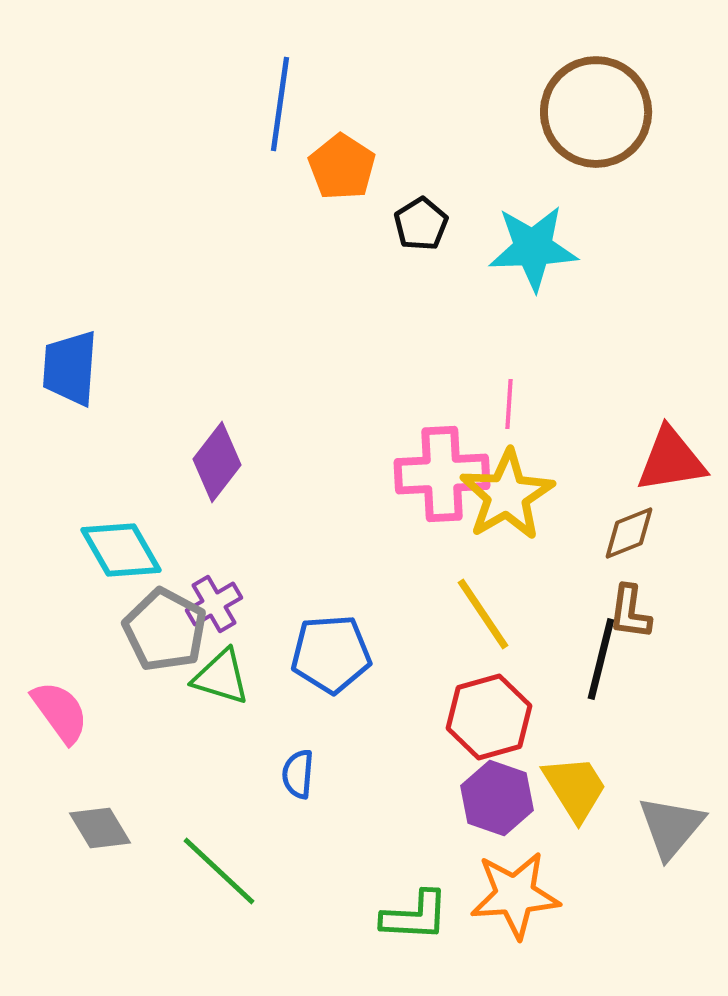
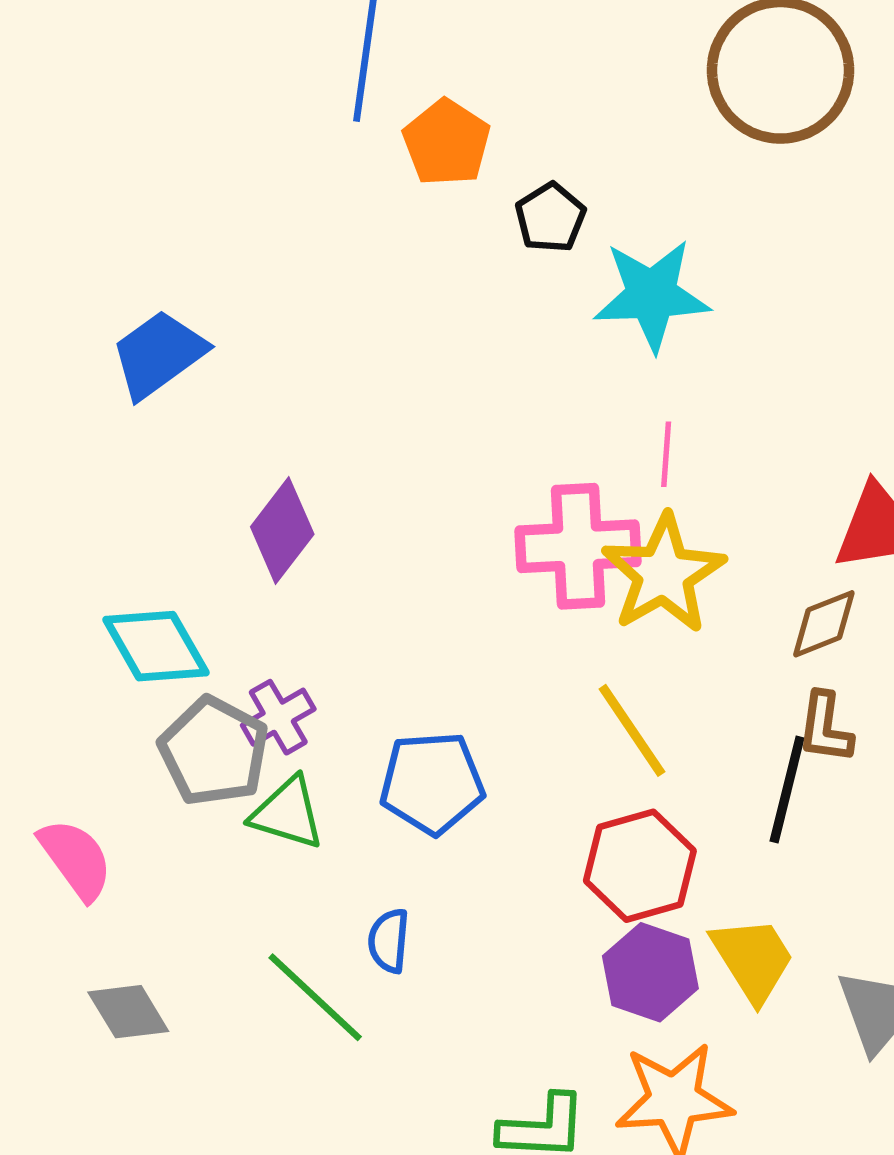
cyan star: (533, 248) -> (652, 295), moved
blue trapezoid: (70, 368) -> (159, 354), moved, turned 50
green line: (219, 871) -> (315, 997), moved

